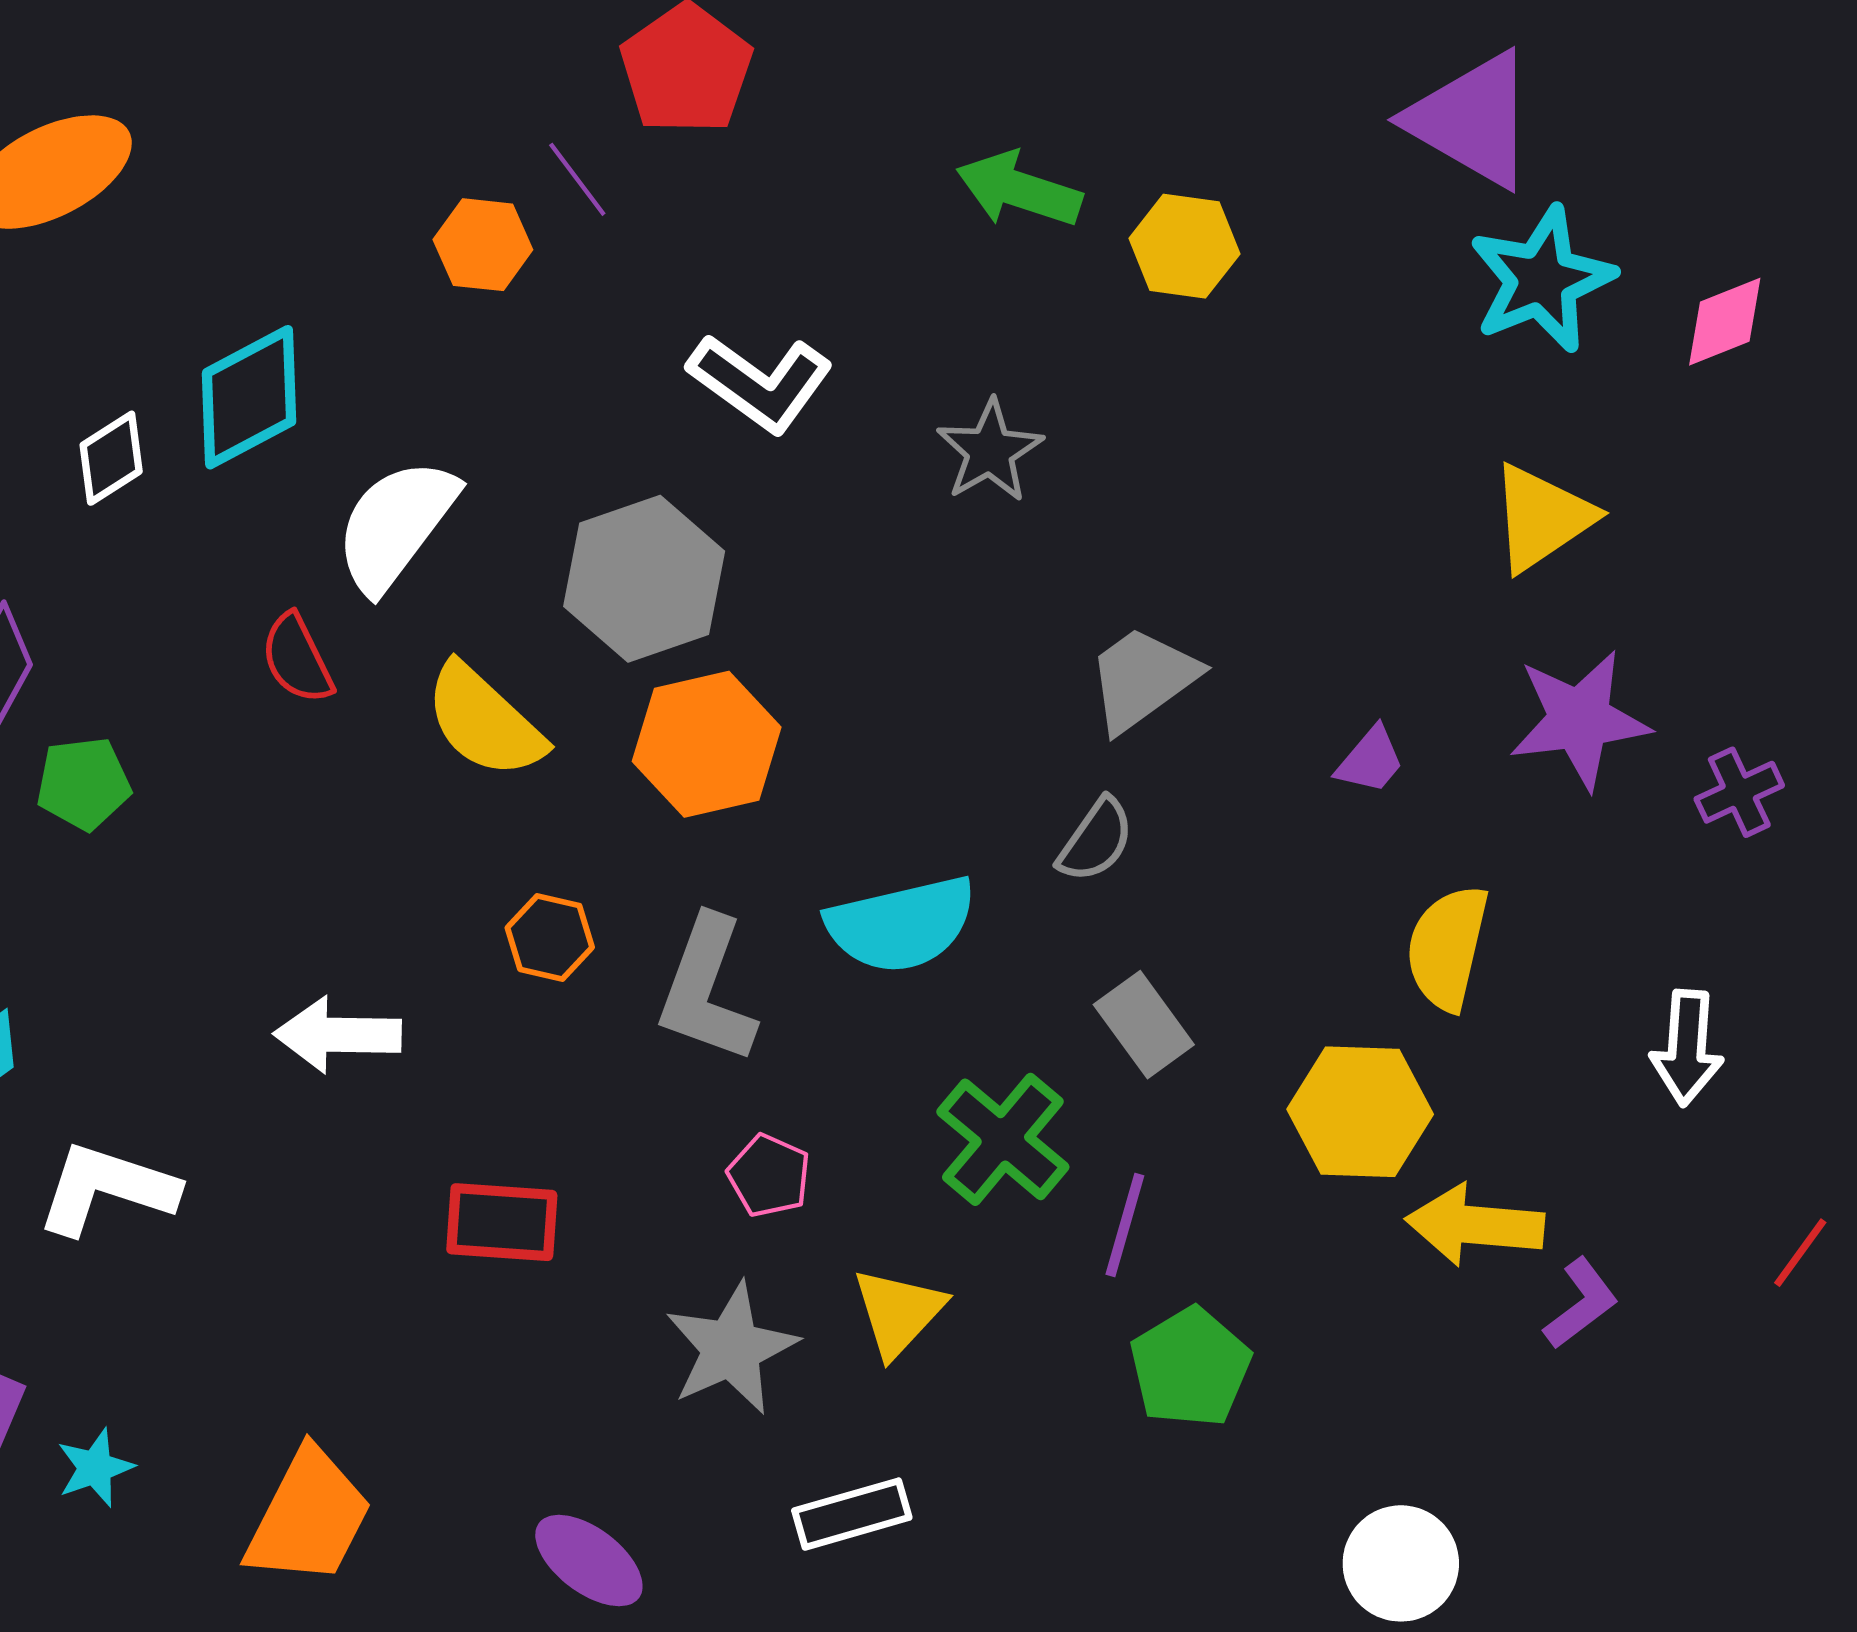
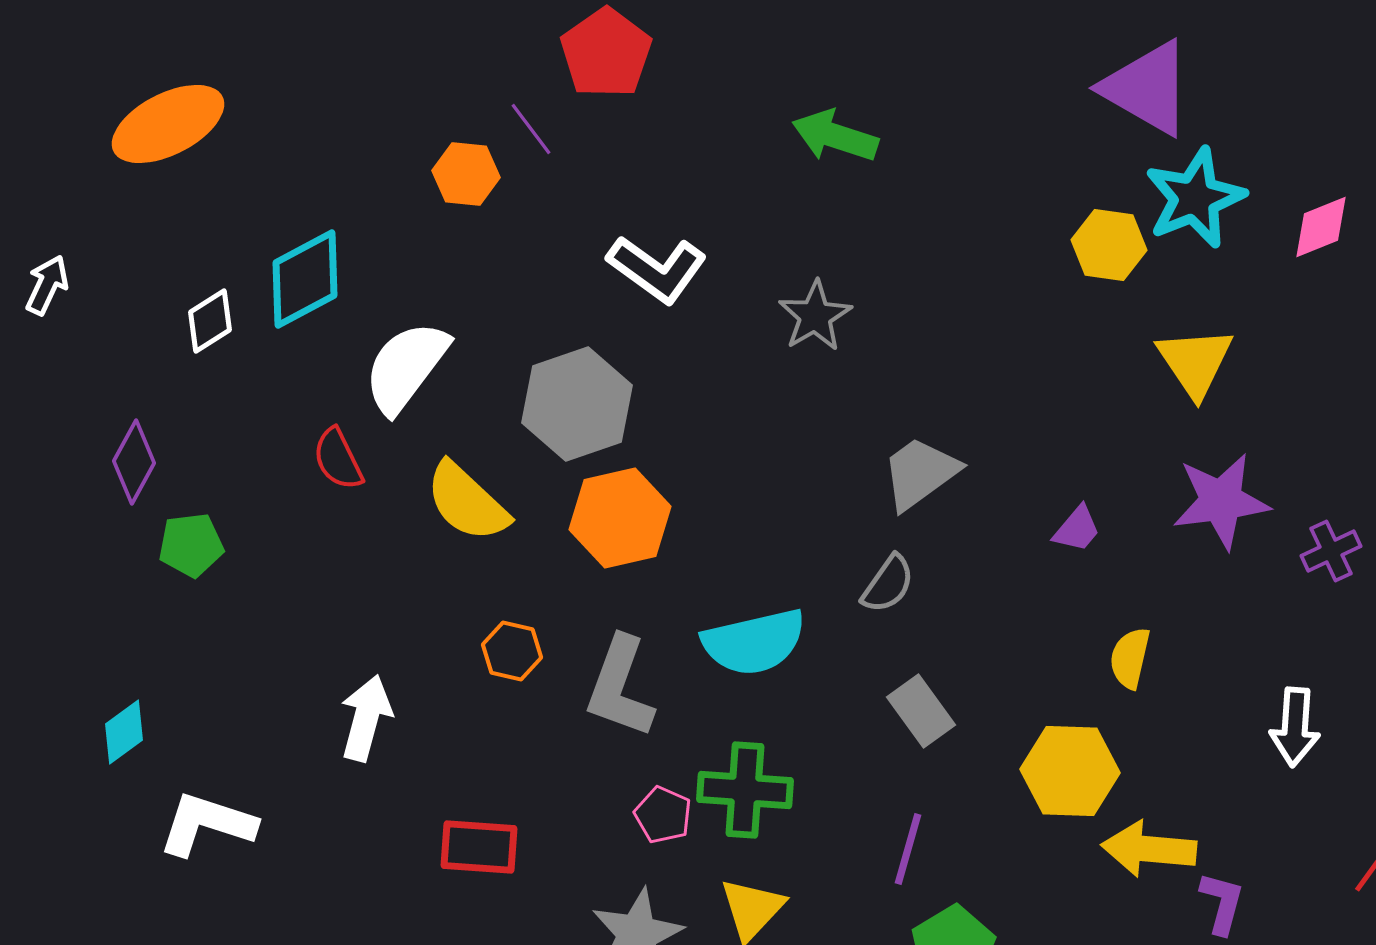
yellow hexagon: (1184, 246) -> (1109, 245), moved
yellow triangle: (1542, 518) -> (1195, 362), turned -30
yellow semicircle: (1447, 948) -> (1130, 658), size x0.7
white arrow: (338, 1035) -> (366, 718), turned 104
green cross: (1003, 1139) -> (745, 790), moved, turned -36
purple L-shape: (1581, 1303) -> (1222, 903), turned -38

